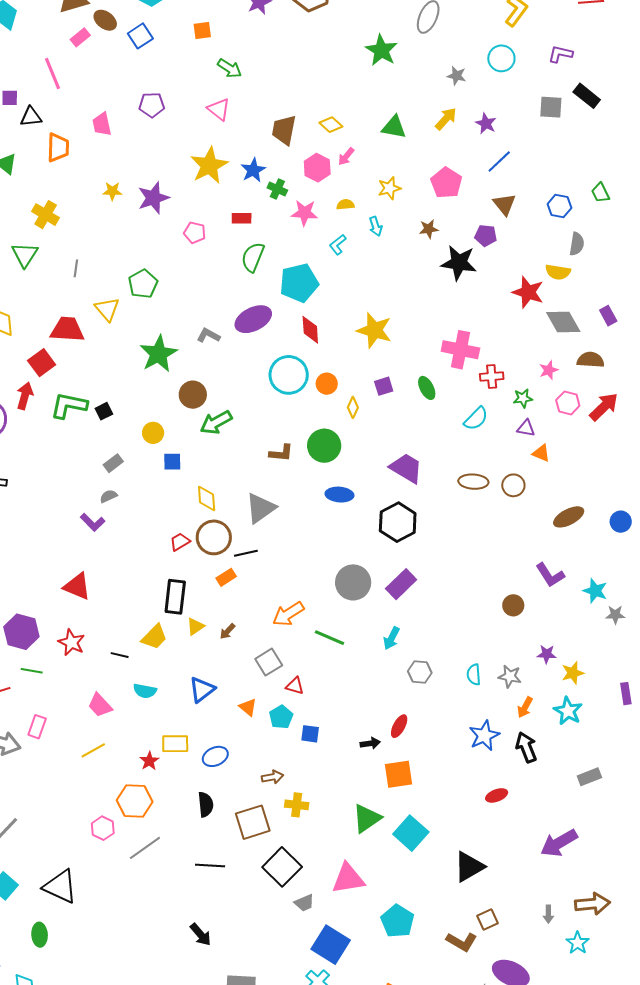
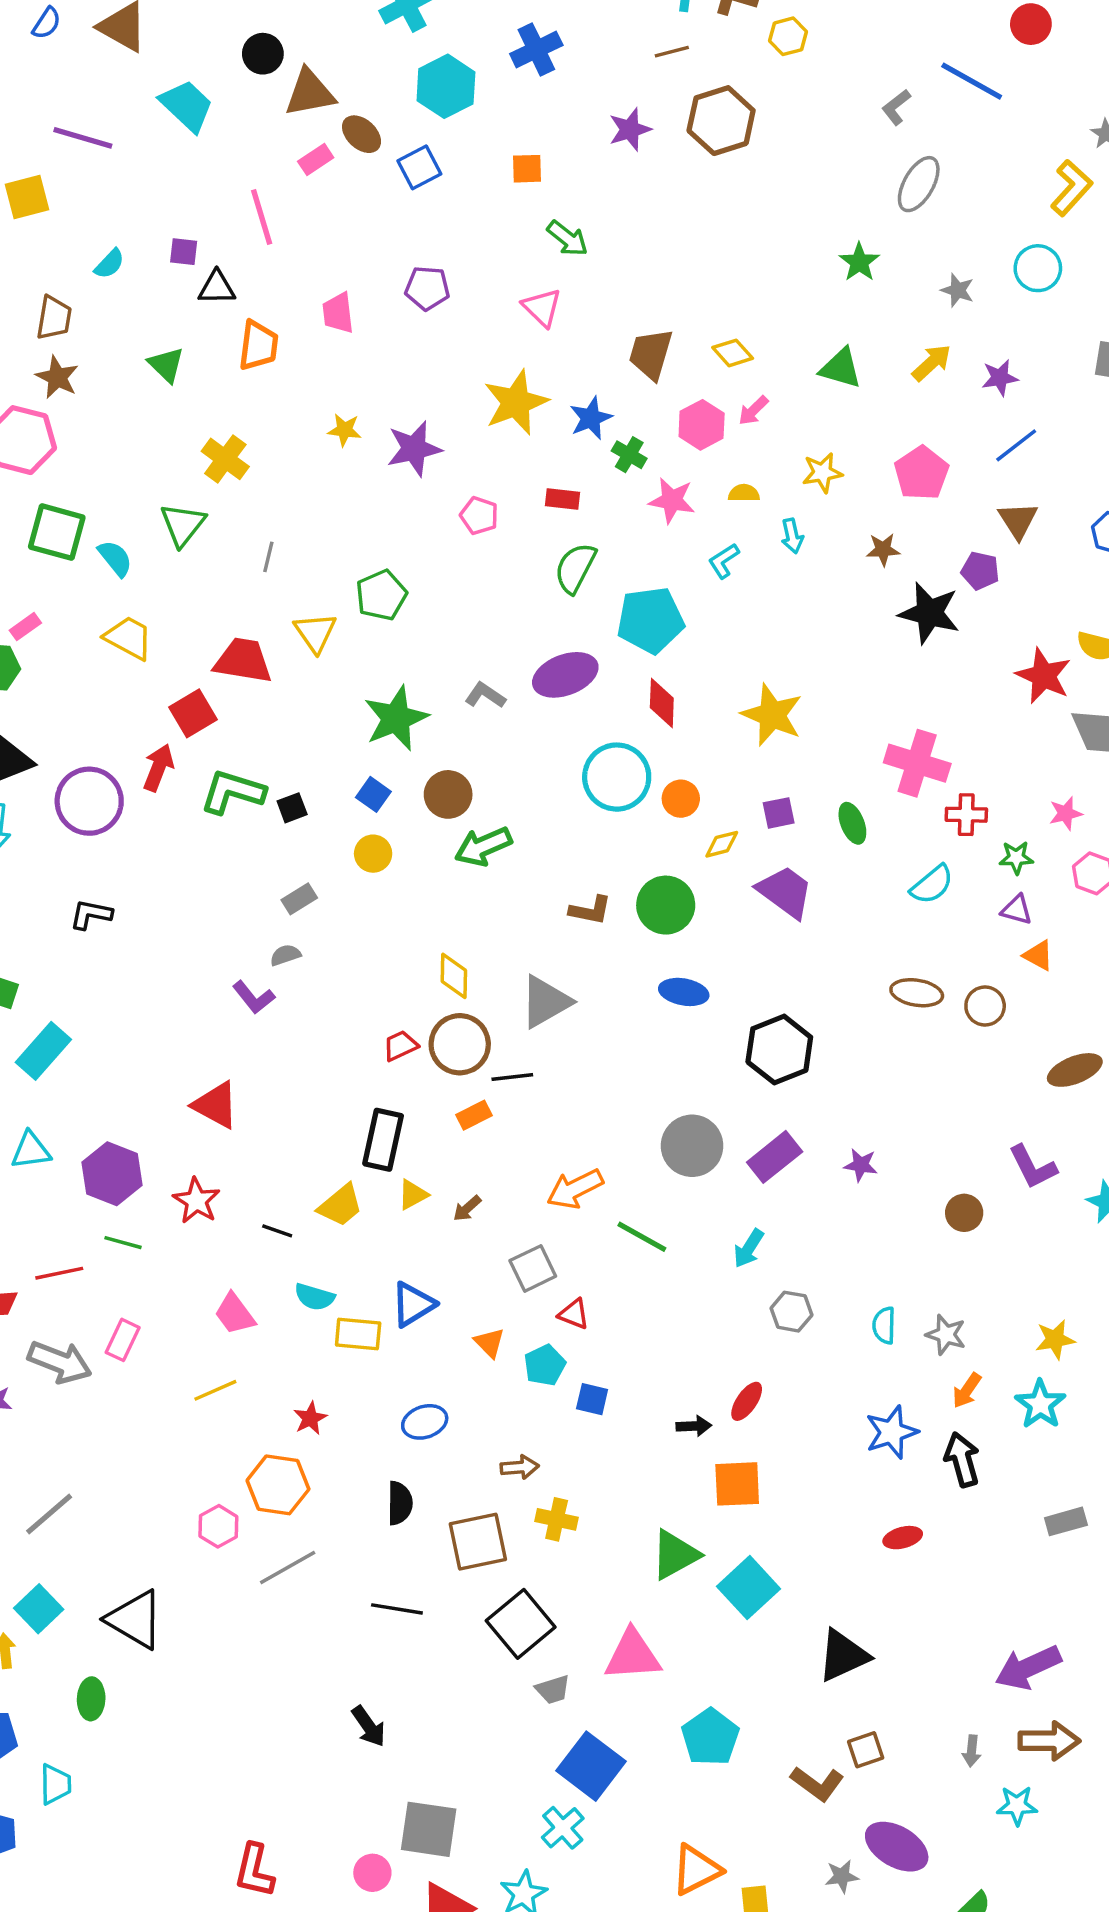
green star: (381, 50) -> (859, 262), moved, size x0.7
purple star: (486, 124) -> (1000, 378), turned 30
yellow diamond: (353, 407) -> (722, 844), turned 45
blue square: (172, 462) -> (373, 794), moved, turned 30
purple trapezoid: (406, 468) -> (785, 892), moved
purple star: (547, 654) -> (861, 1165), moved
yellow rectangle: (175, 744) -> (358, 1334), moved
purple arrow: (559, 843) -> (1028, 1667), moved
cyan star: (578, 943) -> (1017, 1806), turned 30

